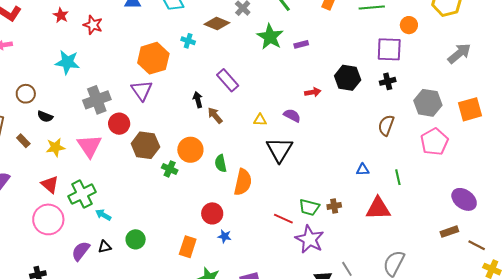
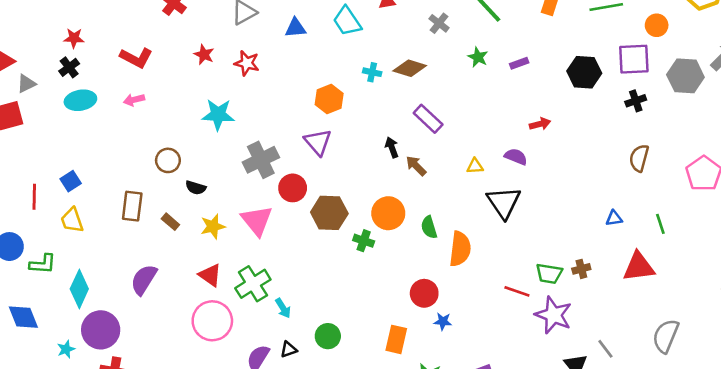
brown diamond: (217, 23) -> (410, 68), moved
green star: (270, 37) -> (478, 57), size x0.6
orange hexagon: (153, 58) -> (329, 99), size x0.7
black hexagon: (348, 78) -> (584, 72), moved
gray hexagon: (428, 103) -> (685, 76), moved
cyan arrow: (103, 215) -> (283, 308), turned -147

